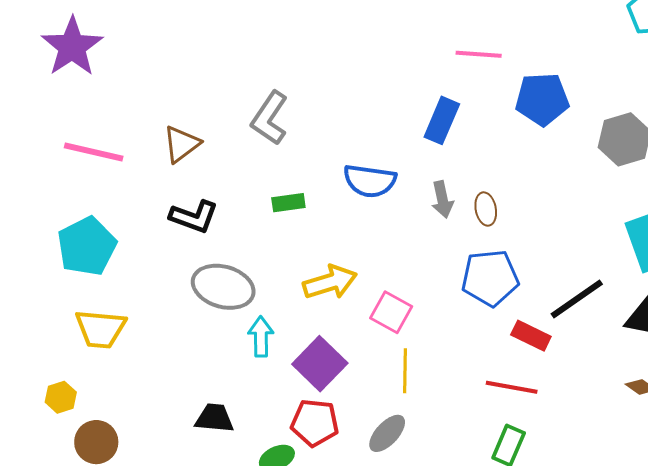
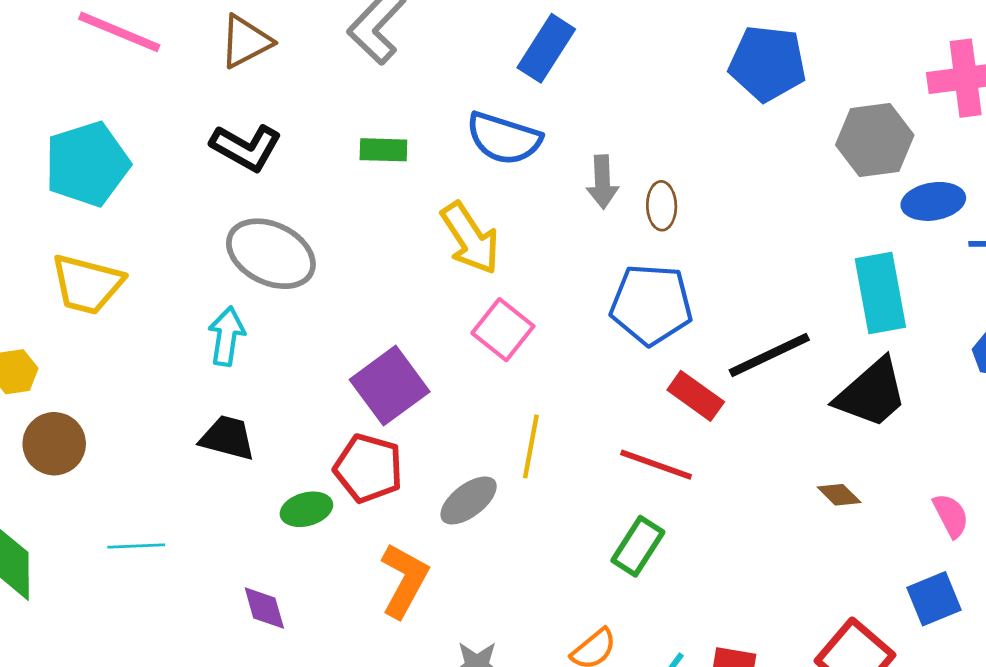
blue rectangle: (442, 120) -> (546, 48), moved
yellow arrow: (330, 282) -> (470, 238), moved, turned 64
cyan arrow: (261, 337) -> (227, 336), moved
yellow line: (405, 371) -> (531, 446), moved

